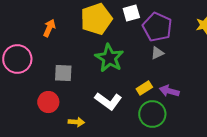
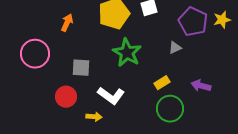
purple pentagon: (157, 27) -> (193, 22), moved
purple arrow: (169, 91) -> (201, 86), moved
white L-shape: (108, 101) -> (111, 96), moved

